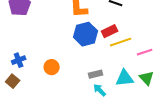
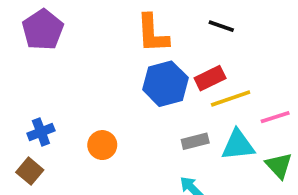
gray rectangle: (96, 74) -> (195, 141), moved
cyan triangle: (125, 78) -> (238, 145), moved

